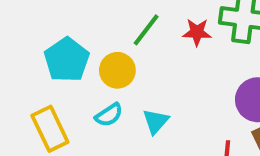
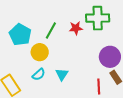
cyan pentagon: (67, 60) -> (20, 35), moved

